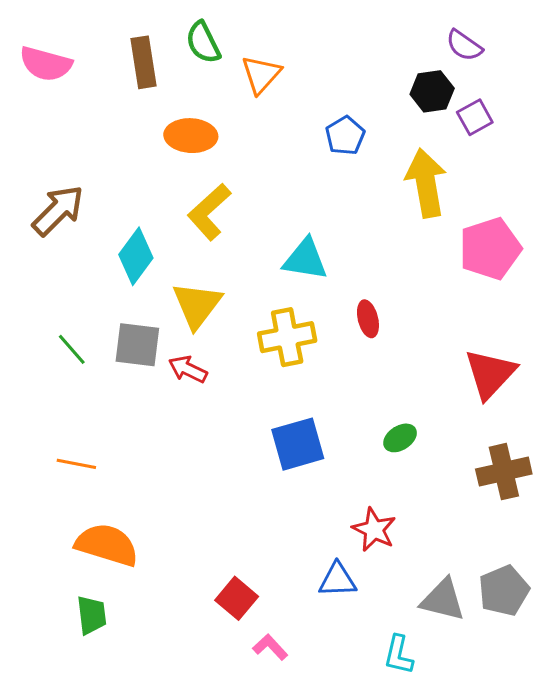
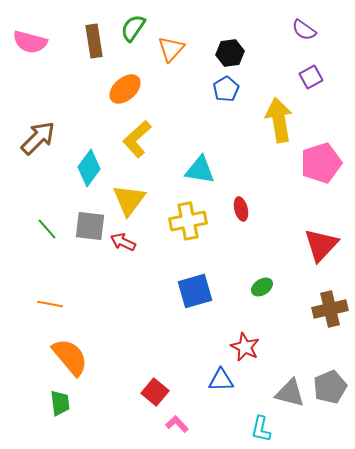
green semicircle: (203, 42) -> (133, 28), turned 60
black hexagon: (432, 91) -> (230, 53), moved
orange ellipse: (191, 136) -> (125, 89), turned -44
orange semicircle: (107, 545) -> (70, 357), turned 33

